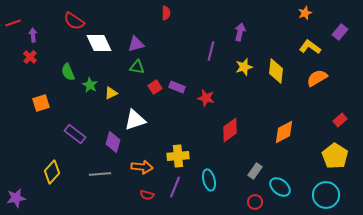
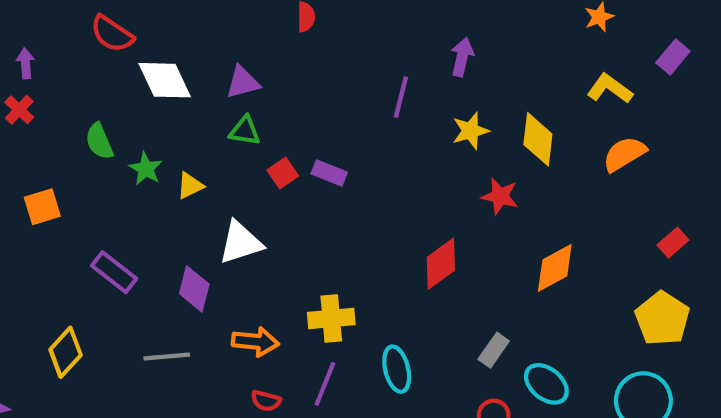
red star: (206, 98) -> (500, 196), moved

